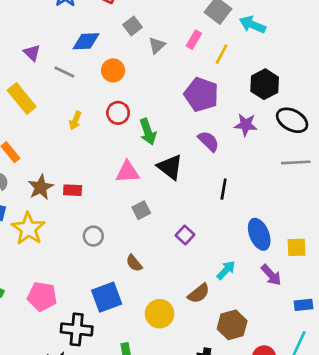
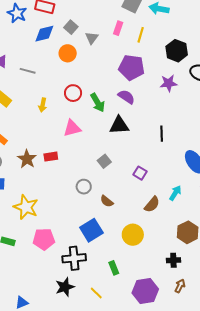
blue diamond: (86, 41) -> (44, 34), moved
orange circle: (113, 70) -> (68, 53), moved
purple semicircle: (208, 141) -> (126, 97), moved
black triangle: (170, 167) -> (119, 125), turned -30
pink triangle: (128, 172) -> (72, 128), moved
yellow star: (28, 229) -> (26, 207), moved
gray circle: (93, 236) -> (84, 187), moved
brown semicircle: (199, 293) -> (152, 204), moved

